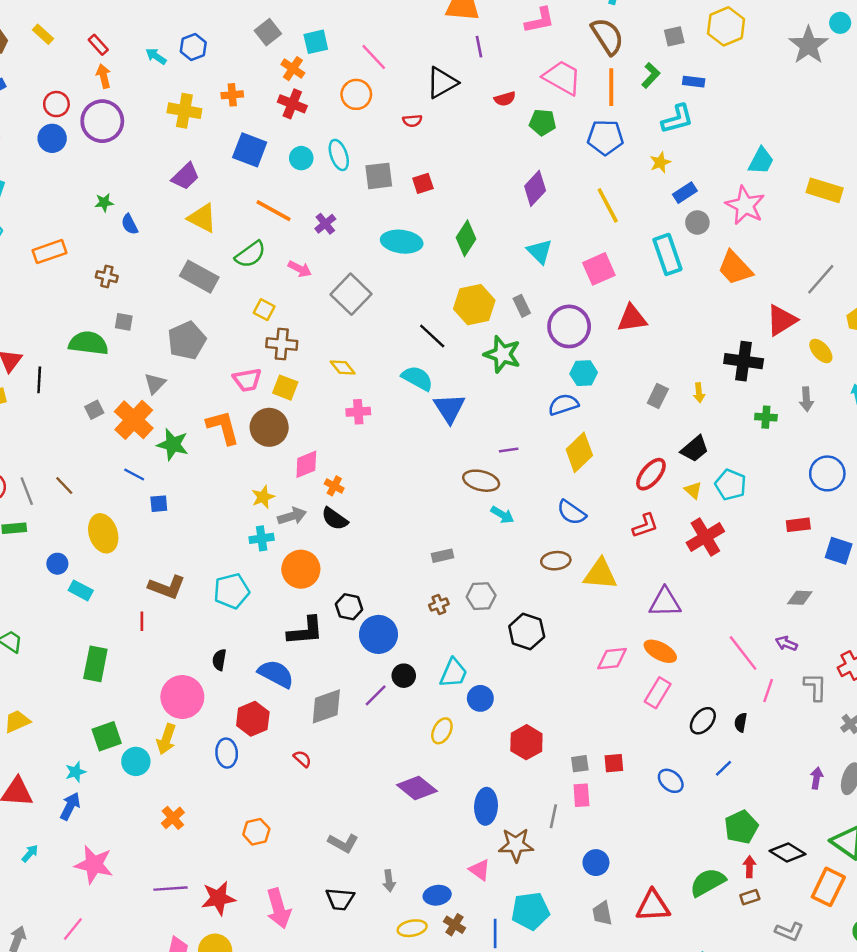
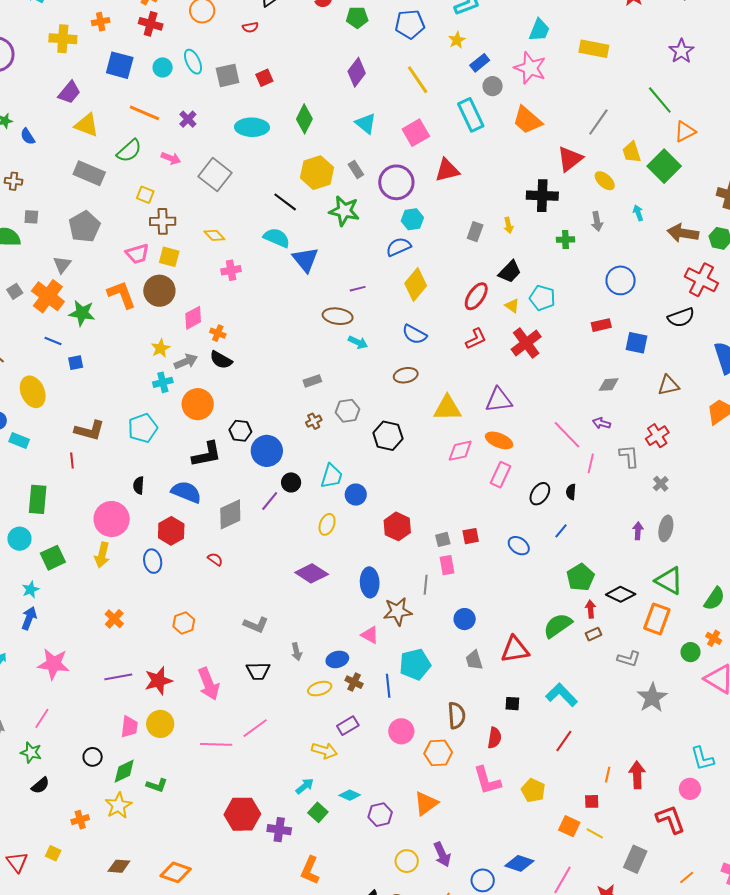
yellow triangle: (600, 574) -> (447, 408), moved
cyan circle: (136, 761) -> (19, 539), moved

